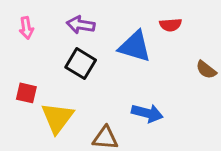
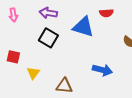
blue arrow: (147, 113) -> (102, 70), moved
yellow triangle: (57, 118) -> (33, 73), size x0.6

